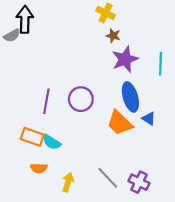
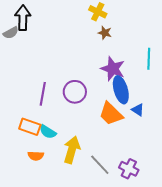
purple star: (125, 59) -> (113, 69), moved, turned -30
yellow arrow: (68, 182) -> (72, 150), moved, size x1.5

